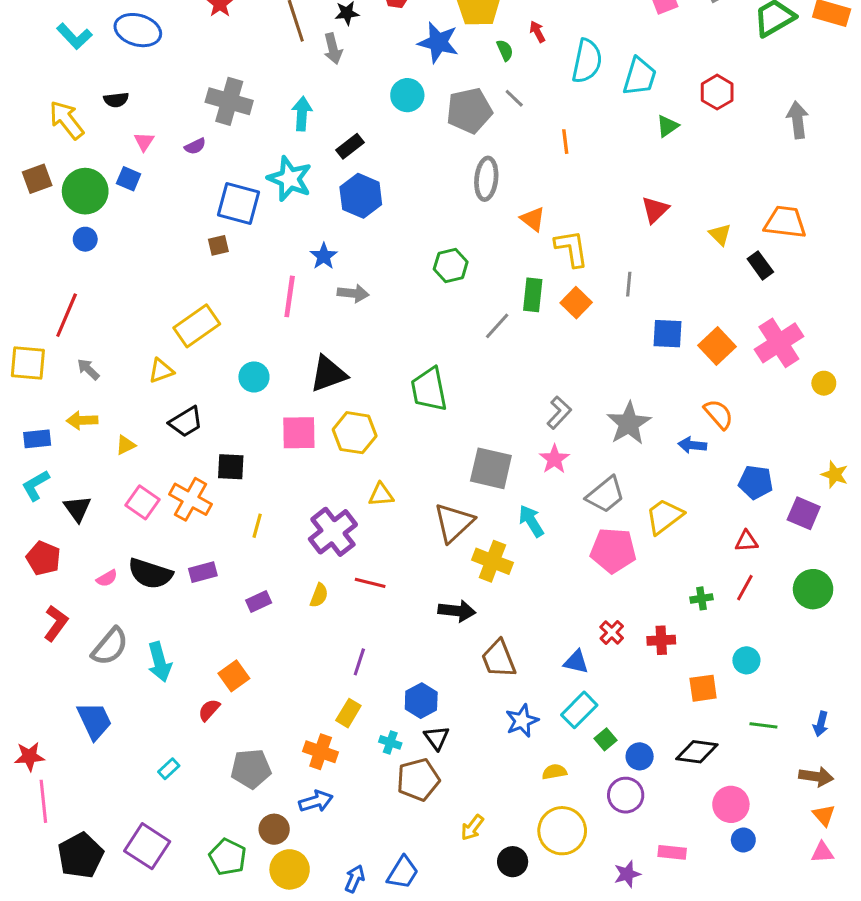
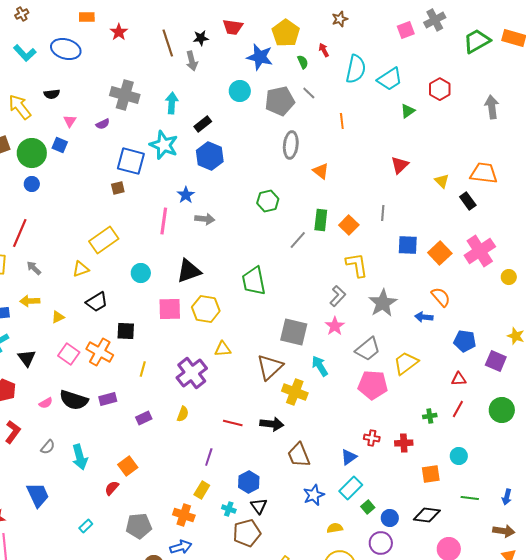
cyan trapezoid: (640, 77) -> (390, 79), turned 40
yellow L-shape: (571, 248) -> (357, 265), moved
red line: (370, 583) -> (233, 423), moved
red cross: (612, 632) -> (372, 438), turned -35
gray semicircle: (110, 646) -> (48, 447), size x0.6
blue triangle: (576, 662) -> (349, 457), turned -48

